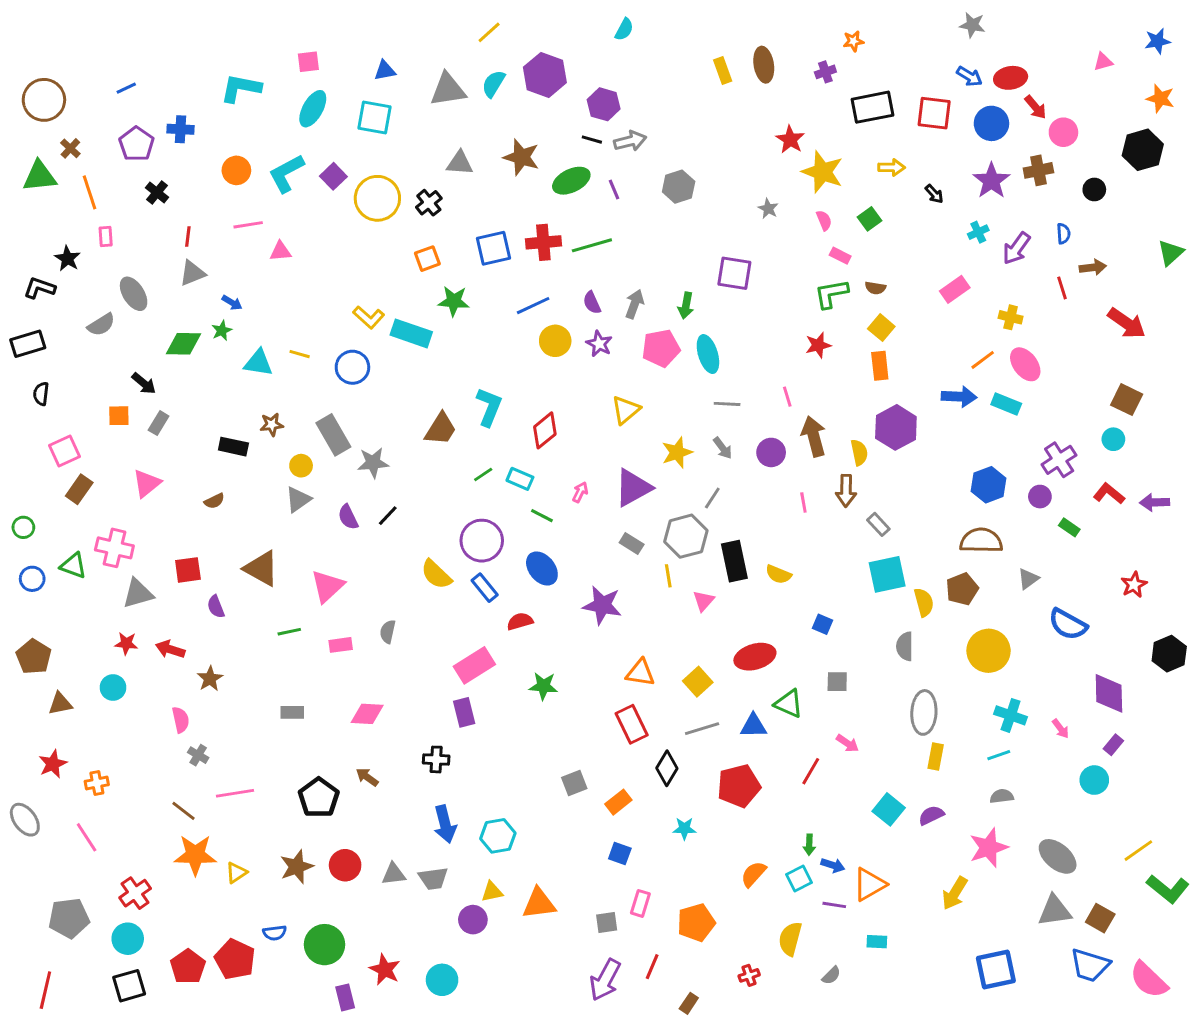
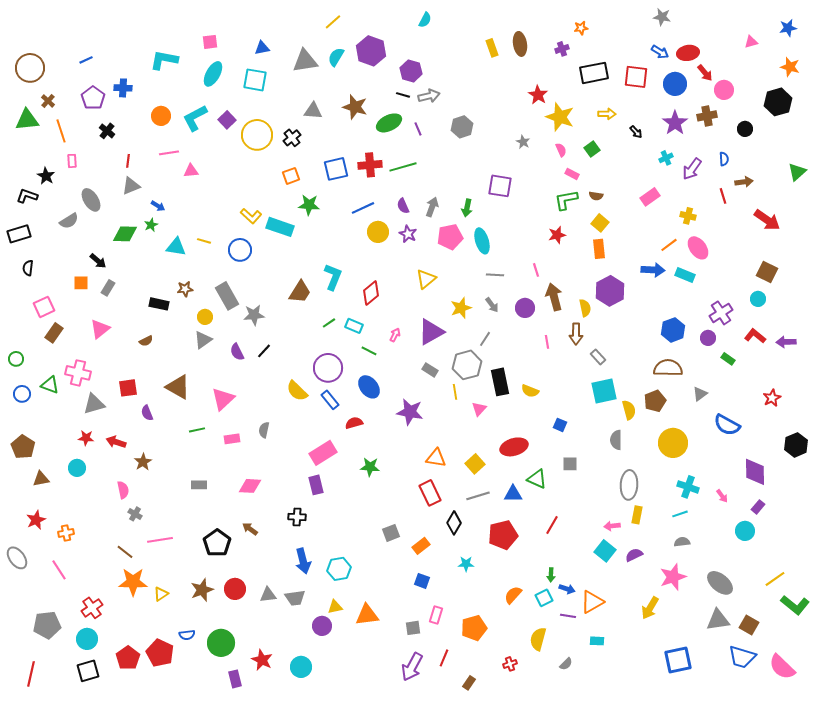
pink arrow: (847, 743) -> (612, 526), moved, turned 140

